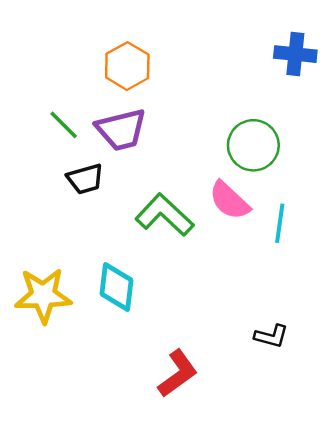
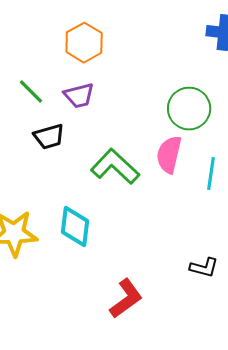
purple trapezoid: (121, 130) -> (79, 96), size x0.7
pink semicircle: (229, 201) -> (169, 155), turned 60

